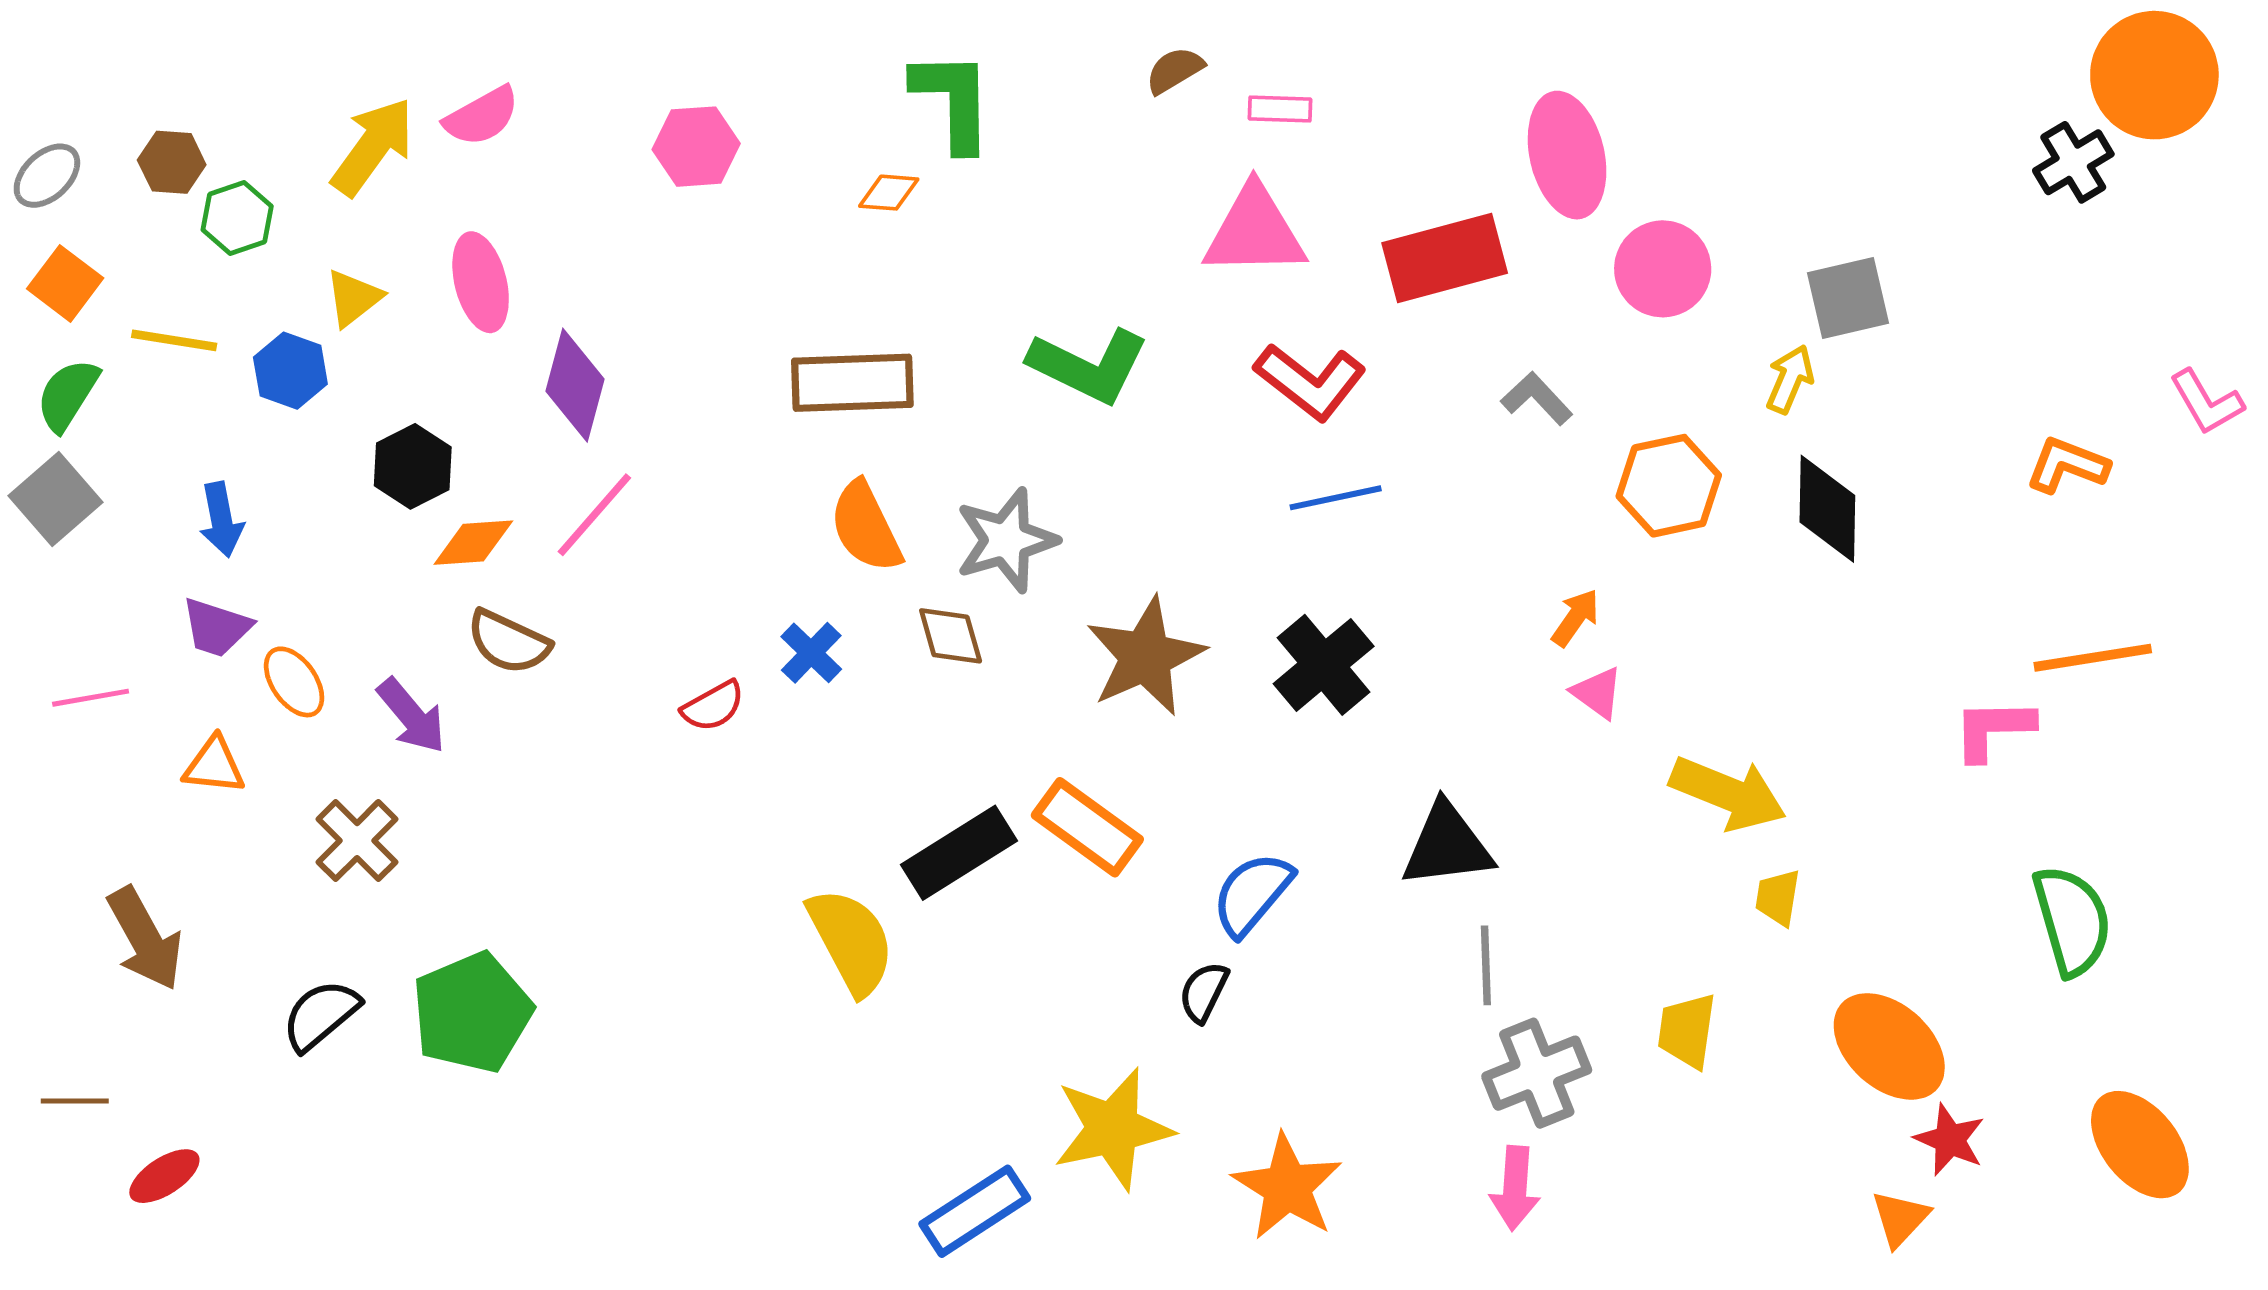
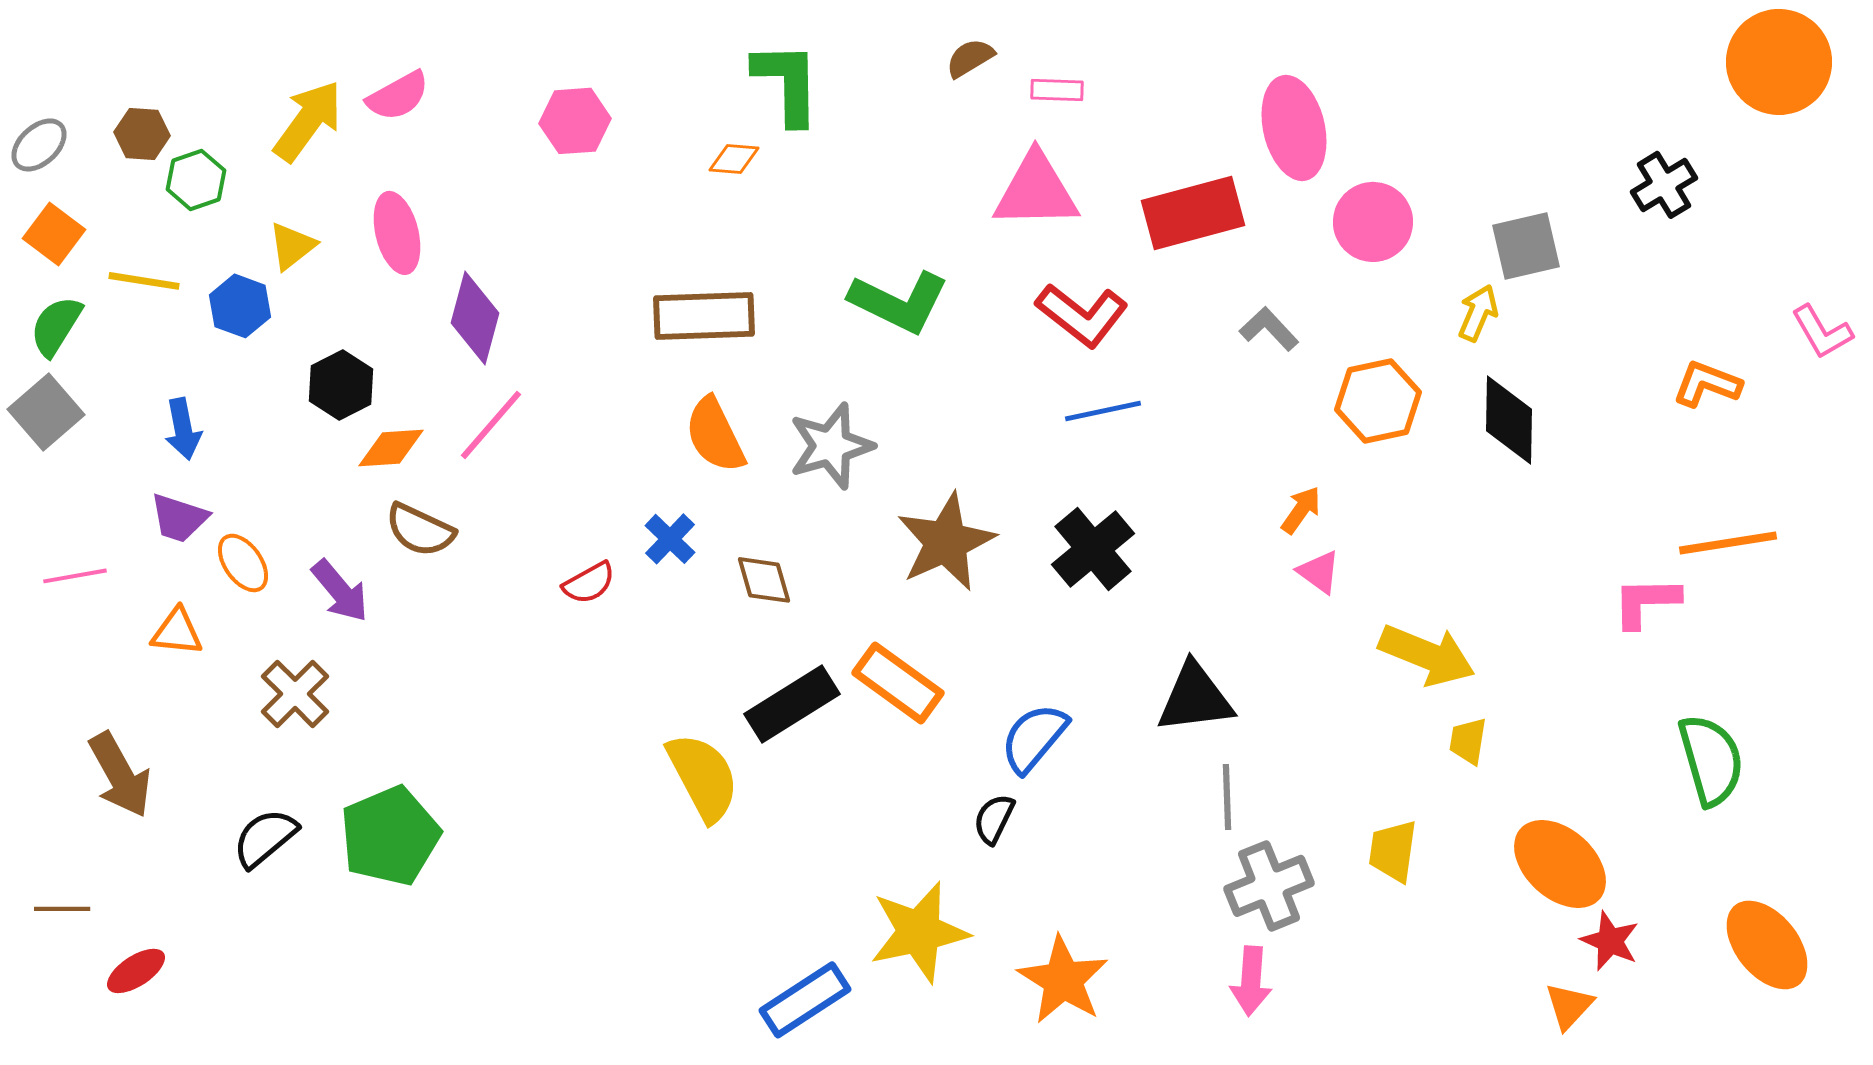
black cross: (2073, 162) -> (1664, 185), moved
brown diamond: (951, 636) -> (764, 580), moved

